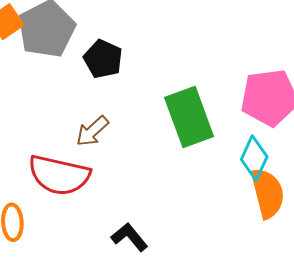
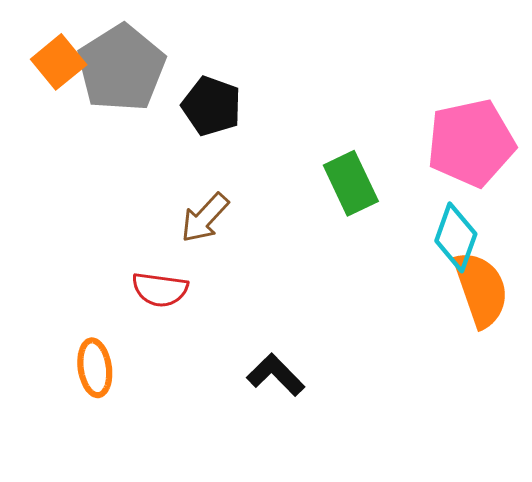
green rectangle: (189, 117) -> (351, 183), size x0.7
red semicircle: (59, 175) -> (160, 289), size x0.6

